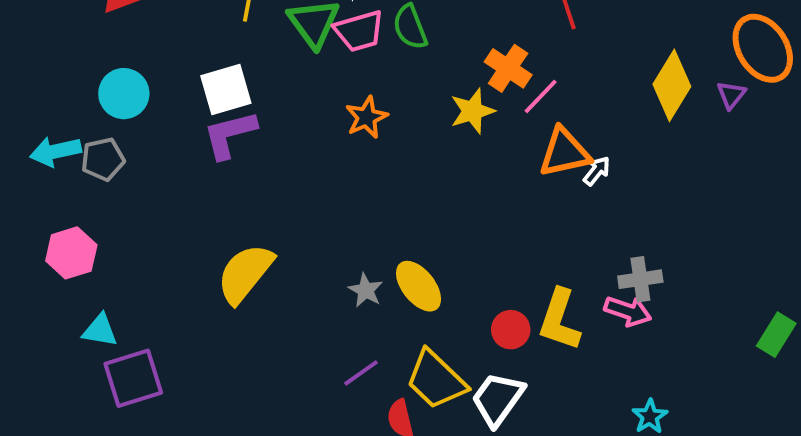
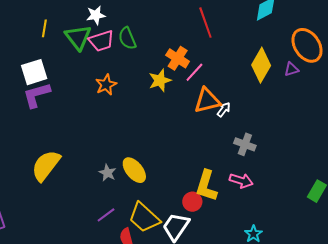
purple triangle: (731, 95) -> (291, 69), turned 35
gray cross: (640, 279) -> (245, 144), moved, turned 30
red circle: (511, 330) -> (192, 202), moved

